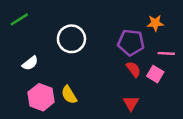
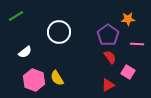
purple pentagon: (131, 42) -> (108, 35), turned 30
pink square: (155, 74) -> (128, 72), moved
red triangle: (131, 103) -> (108, 85), turned 32

